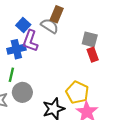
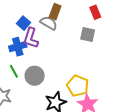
red rectangle: (93, 55) -> (95, 12), moved
green line: (11, 75) -> (14, 71), turned -40
gray circle: (22, 92) -> (35, 76), moved

